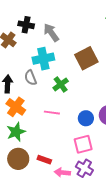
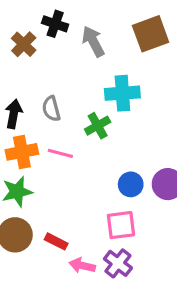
brown square: (86, 58) -> (151, 34), moved
cyan cross: (43, 59) -> (122, 93), moved
orange cross: (16, 107) -> (22, 152), turned 36
pink line: (52, 113) -> (60, 153), moved

